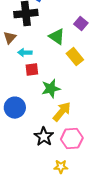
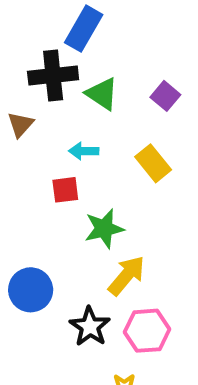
green triangle: (57, 37) -> (102, 94), moved
cyan arrow: (25, 53) -> (84, 151), moved
blue circle: (15, 108) -> (31, 290), moved

